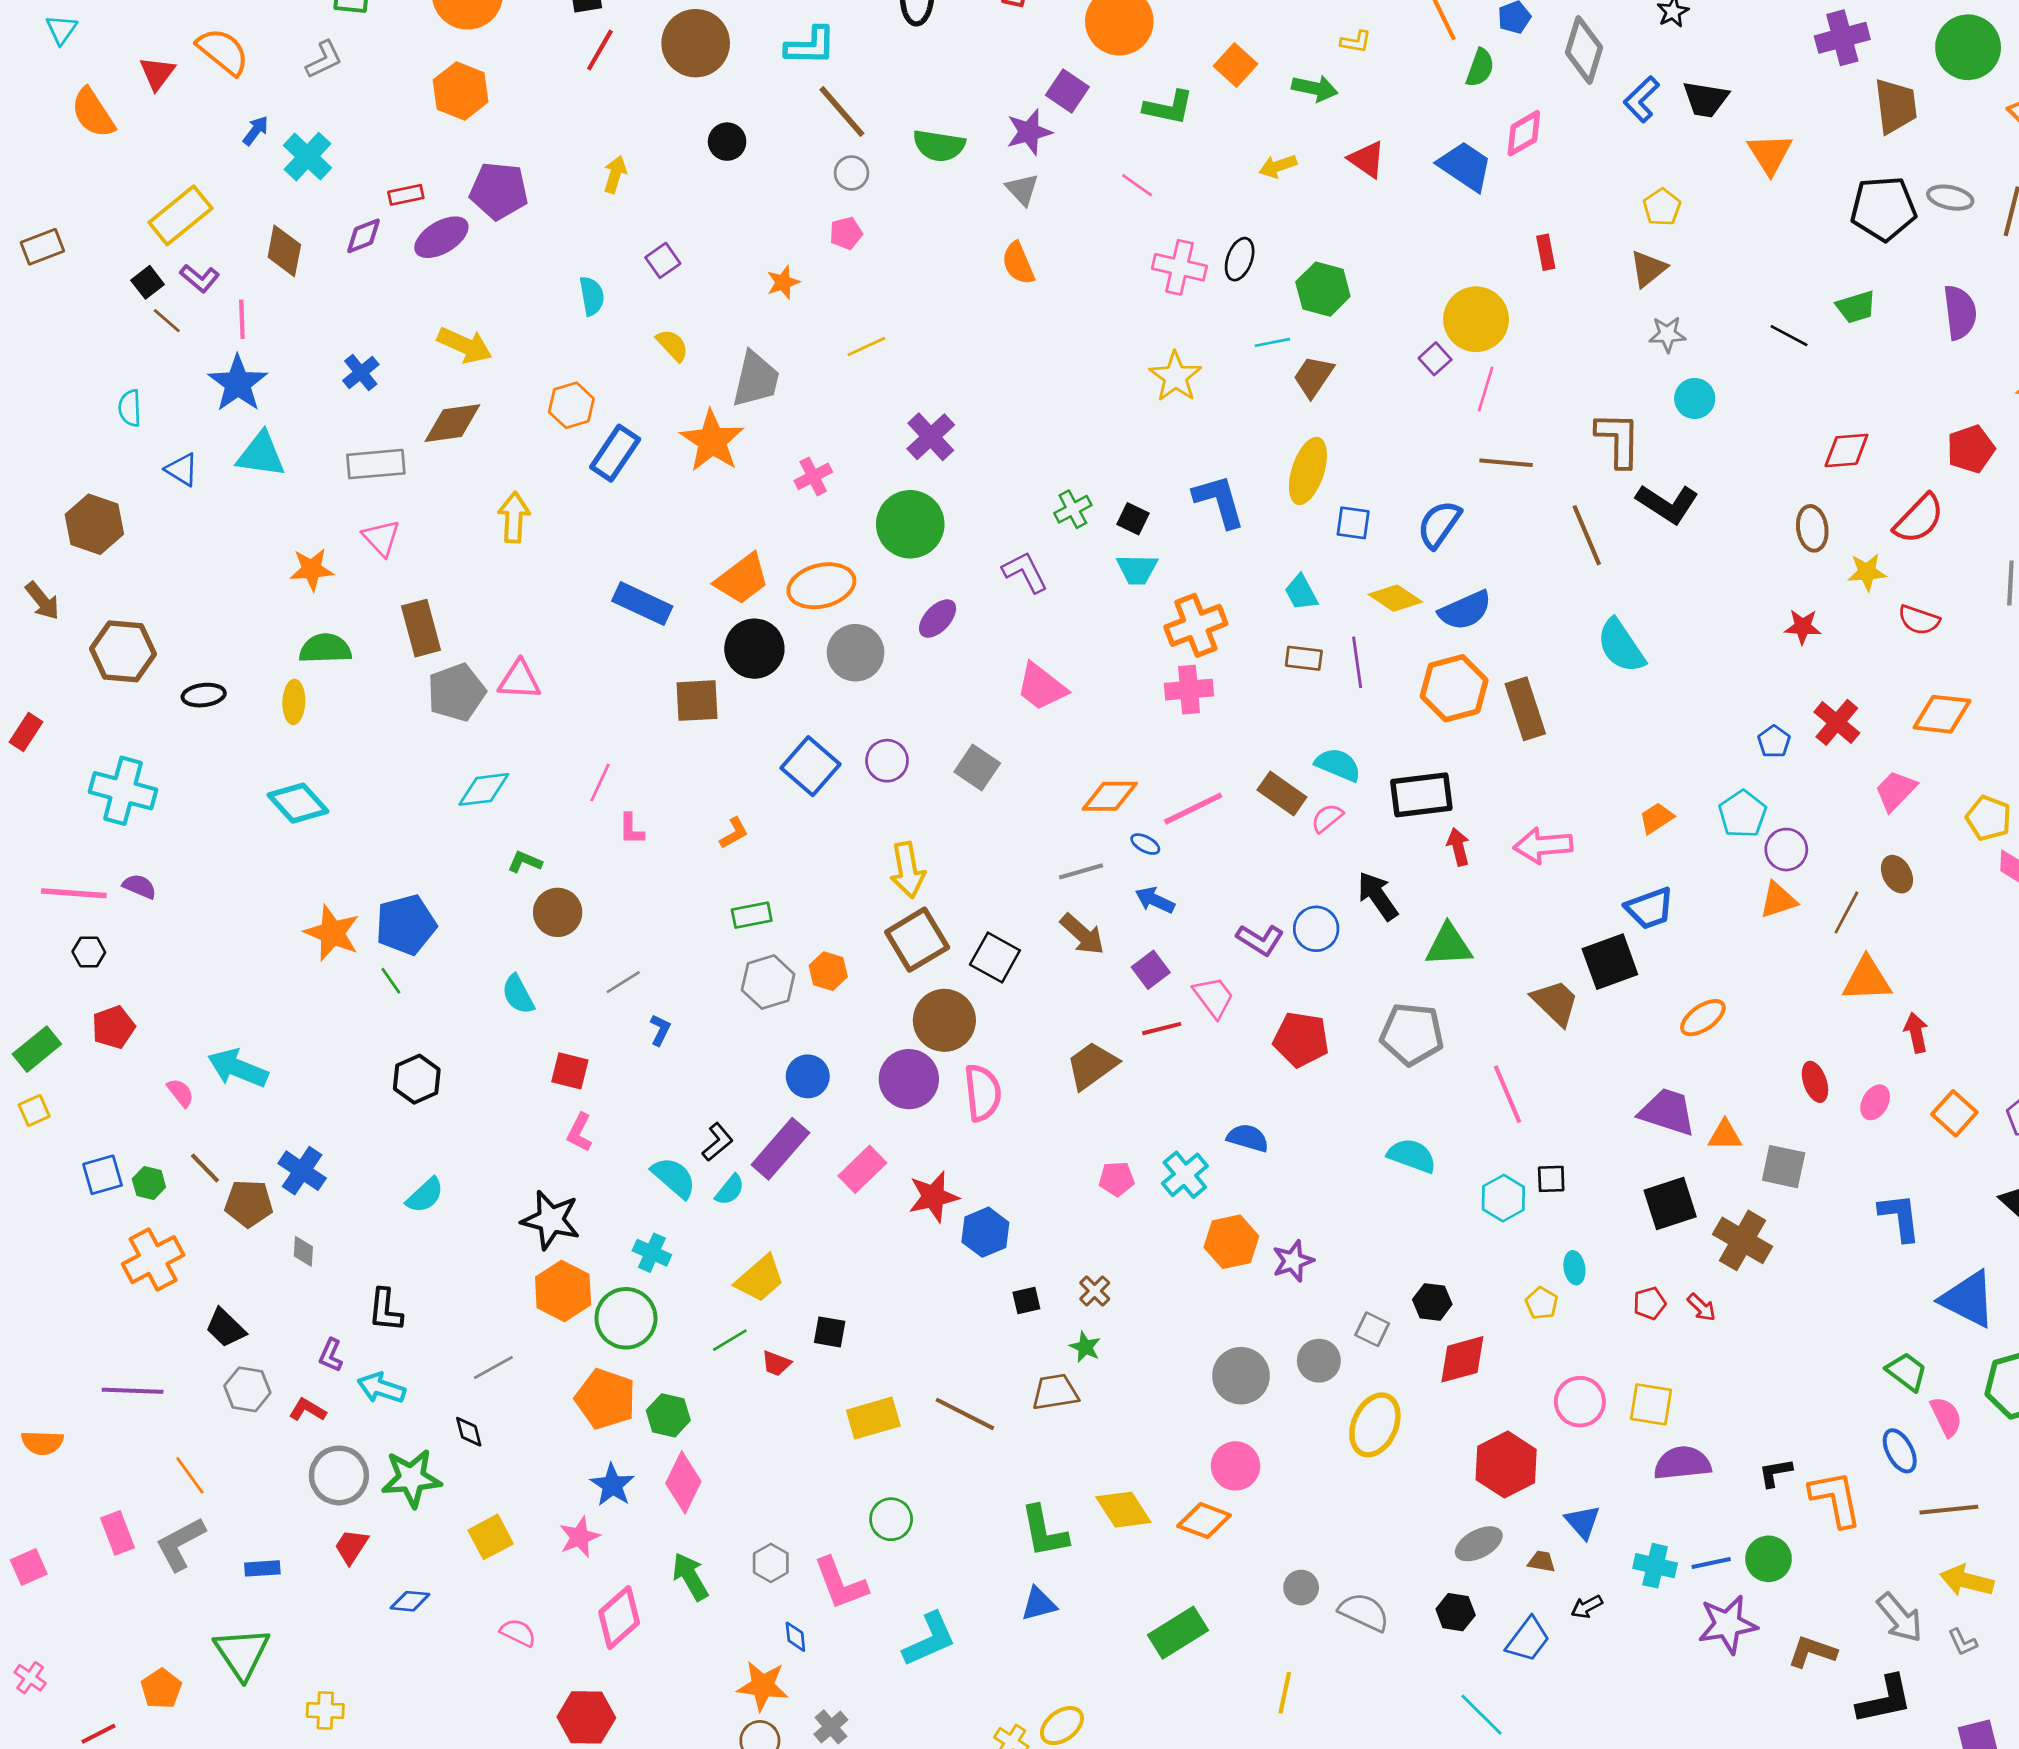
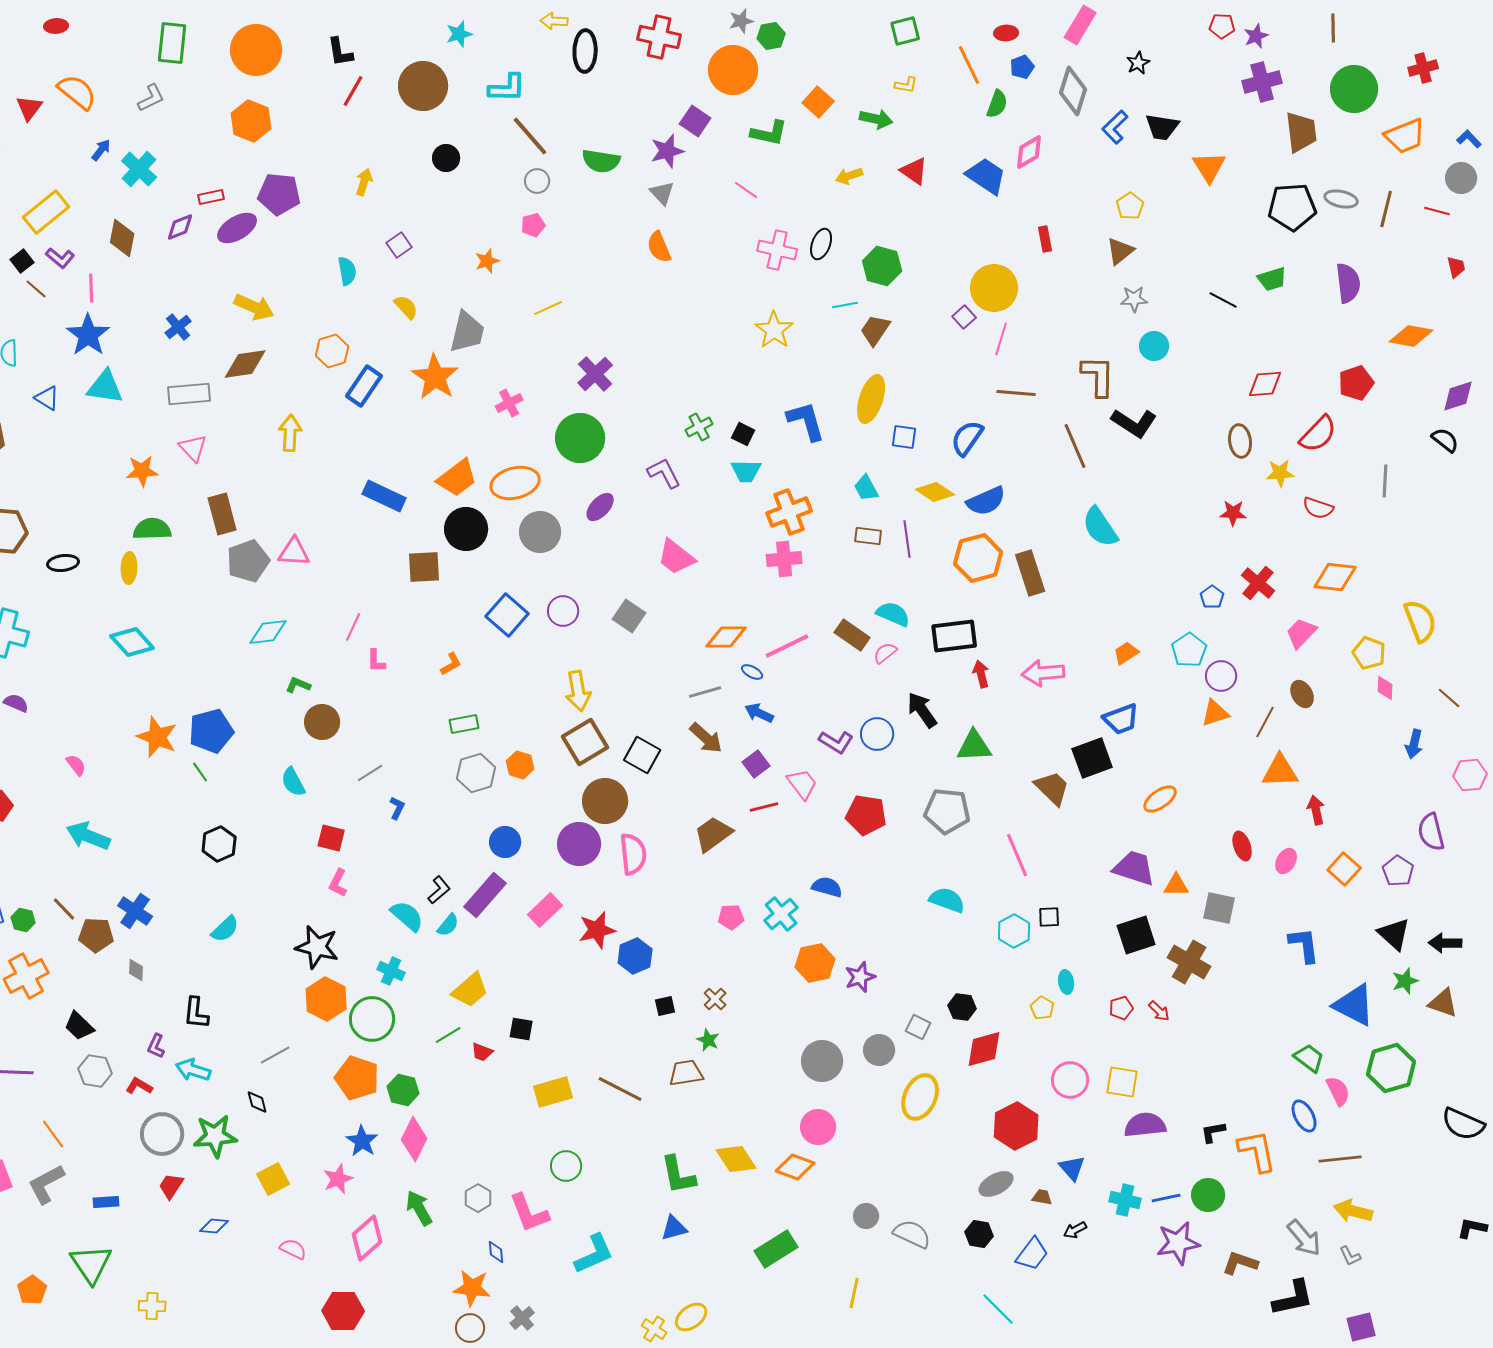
pink semicircle: (180, 1093) -> (76, 765), moved

